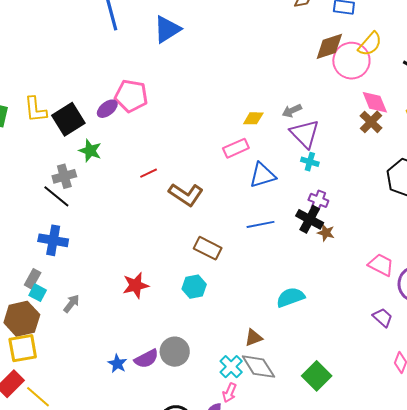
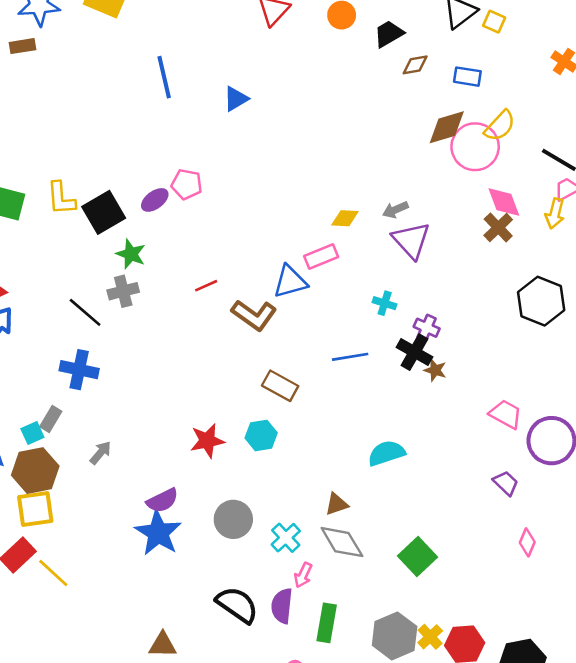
blue triangle: (167, 29) -> (236, 99), size x0.7
pink pentagon: (131, 96) -> (187, 184), size x0.7
cyan cross: (310, 162) -> (385, 303), moved
blue triangle: (262, 175) -> (290, 282), moved
gray cross: (64, 176) -> (123, 291), moved
red star: (136, 285) -> (207, 441), moved
cyan square: (38, 293) -> (32, 433), moved, turned 36
purple semicircle: (146, 359) -> (162, 500), moved
blue star: (117, 364) -> (158, 533), size x1.8
cyan cross: (231, 367) -> (286, 538), moved

